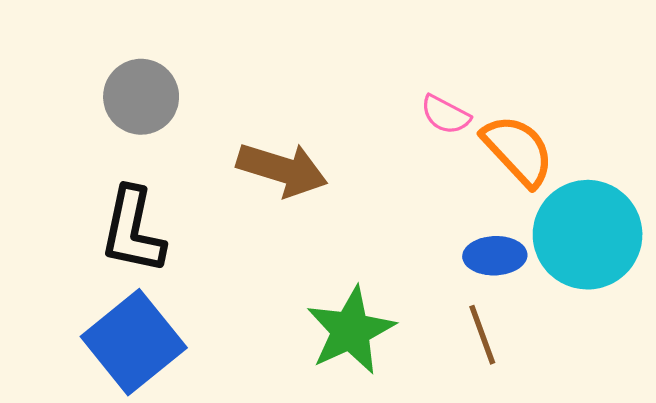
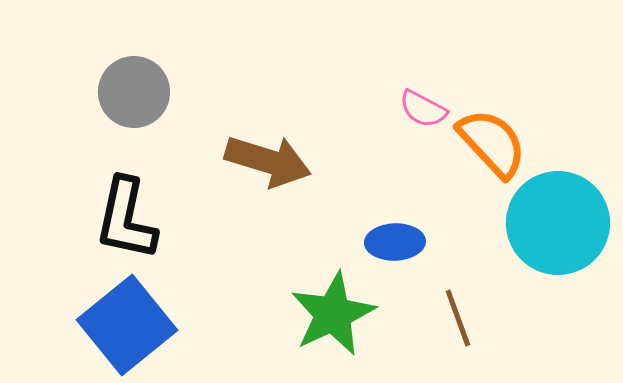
blue ellipse: (495, 256) -> (395, 242), moved

